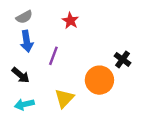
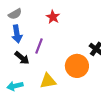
black arrow: (21, 75) -> (22, 58), moved
yellow triangle: (64, 98) -> (48, 81), turned 36

